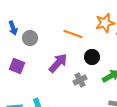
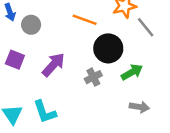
black circle: (92, 57) -> (108, 48), size x1.5
purple arrow: (58, 63) -> (53, 65), moved

